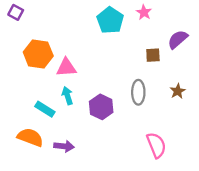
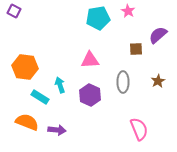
cyan pentagon: (110, 20) -> (98, 18), turned 30
orange hexagon: (38, 54) -> (25, 67), moved
pink triangle: (66, 67) -> (90, 60), moved

